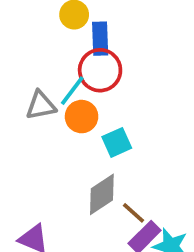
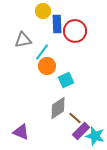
red circle: (100, 70) -> (75, 31), moved
gray triangle: (41, 105) -> (23, 40), moved

